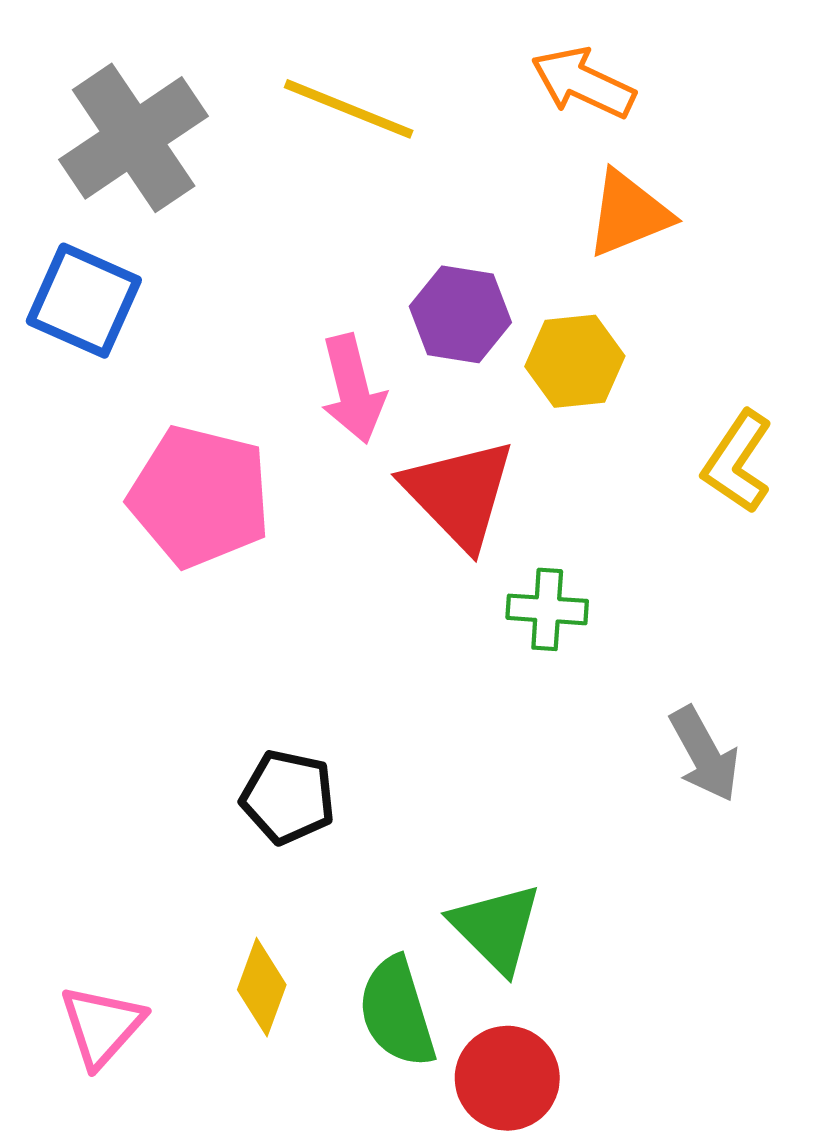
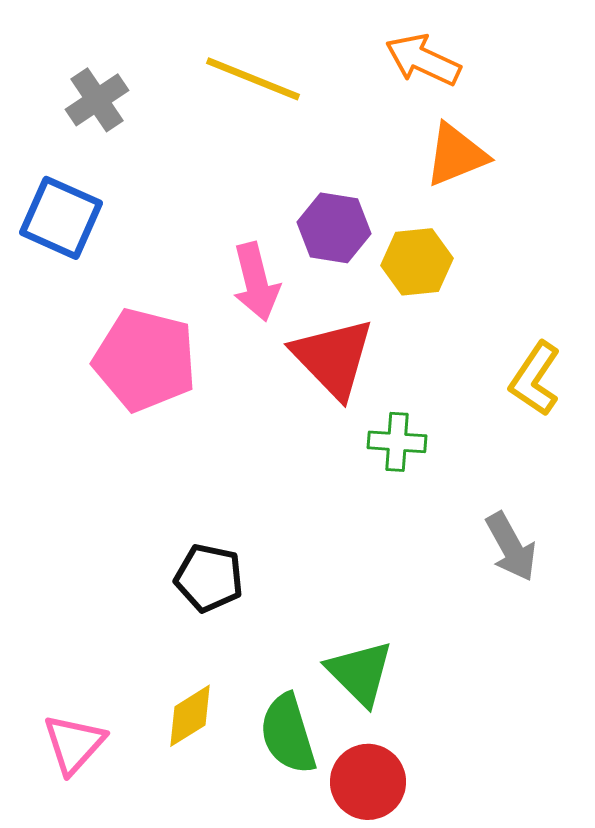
gray cross: (134, 138) -> (97, 100), size x0.6
yellow L-shape: (737, 462) -> (535, 379), moved
yellow diamond: (262, 987) -> (190, 716), turned 38

